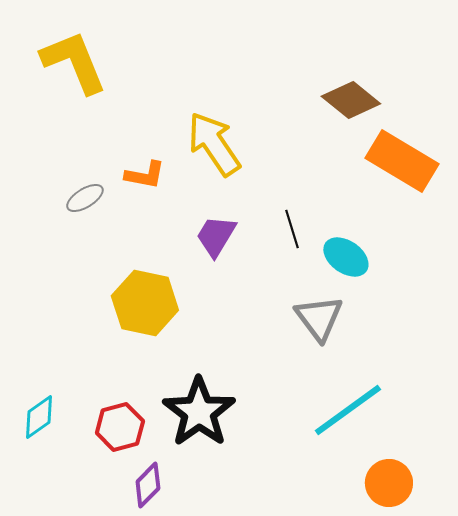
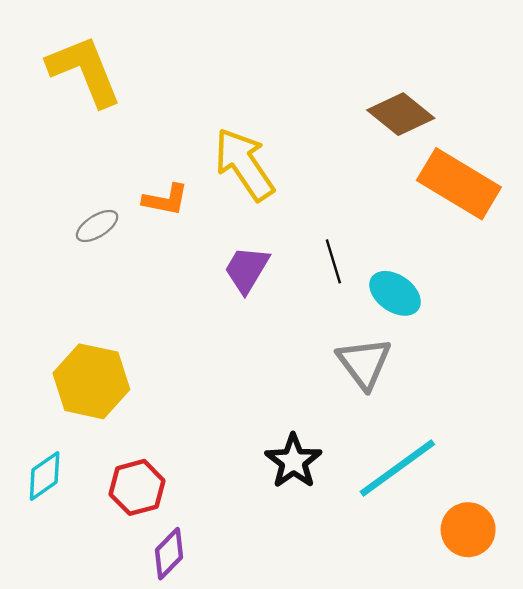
yellow hexagon: (145, 303) -> (91, 381), moved
black star: (199, 412) -> (293, 461), moved, size x0.7
orange circle: (389, 483) -> (468, 530), moved

